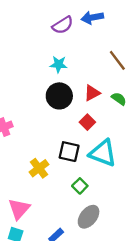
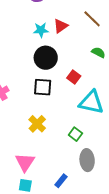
red triangle: (92, 93) -> (61, 26), moved
black square: (69, 152) -> (43, 87), moved
gray ellipse: (89, 217) -> (87, 160), turned -35

